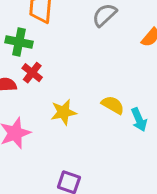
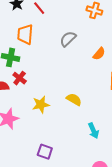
cyan arrow: (139, 120) -> (94, 131), moved

